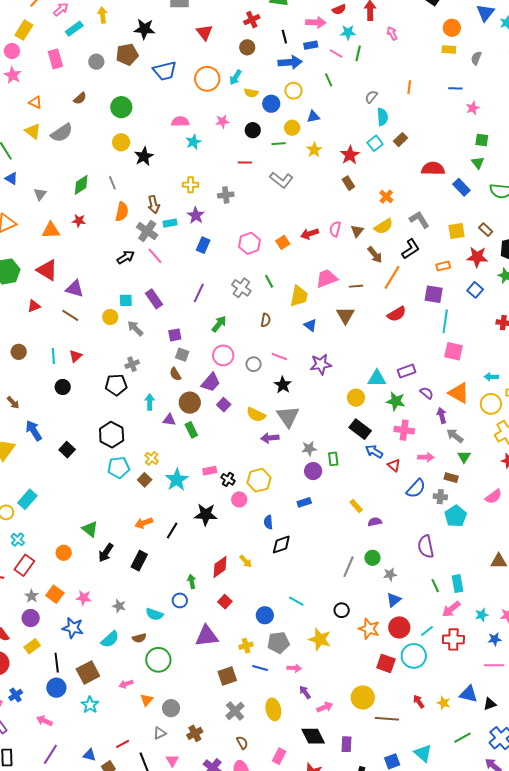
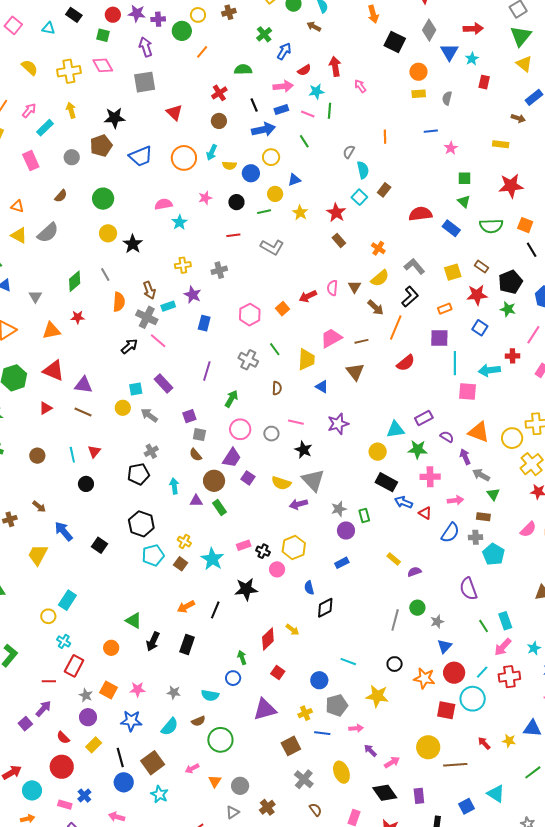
cyan arrow: (491, 377) -> (489, 370), moved, size x1.5

